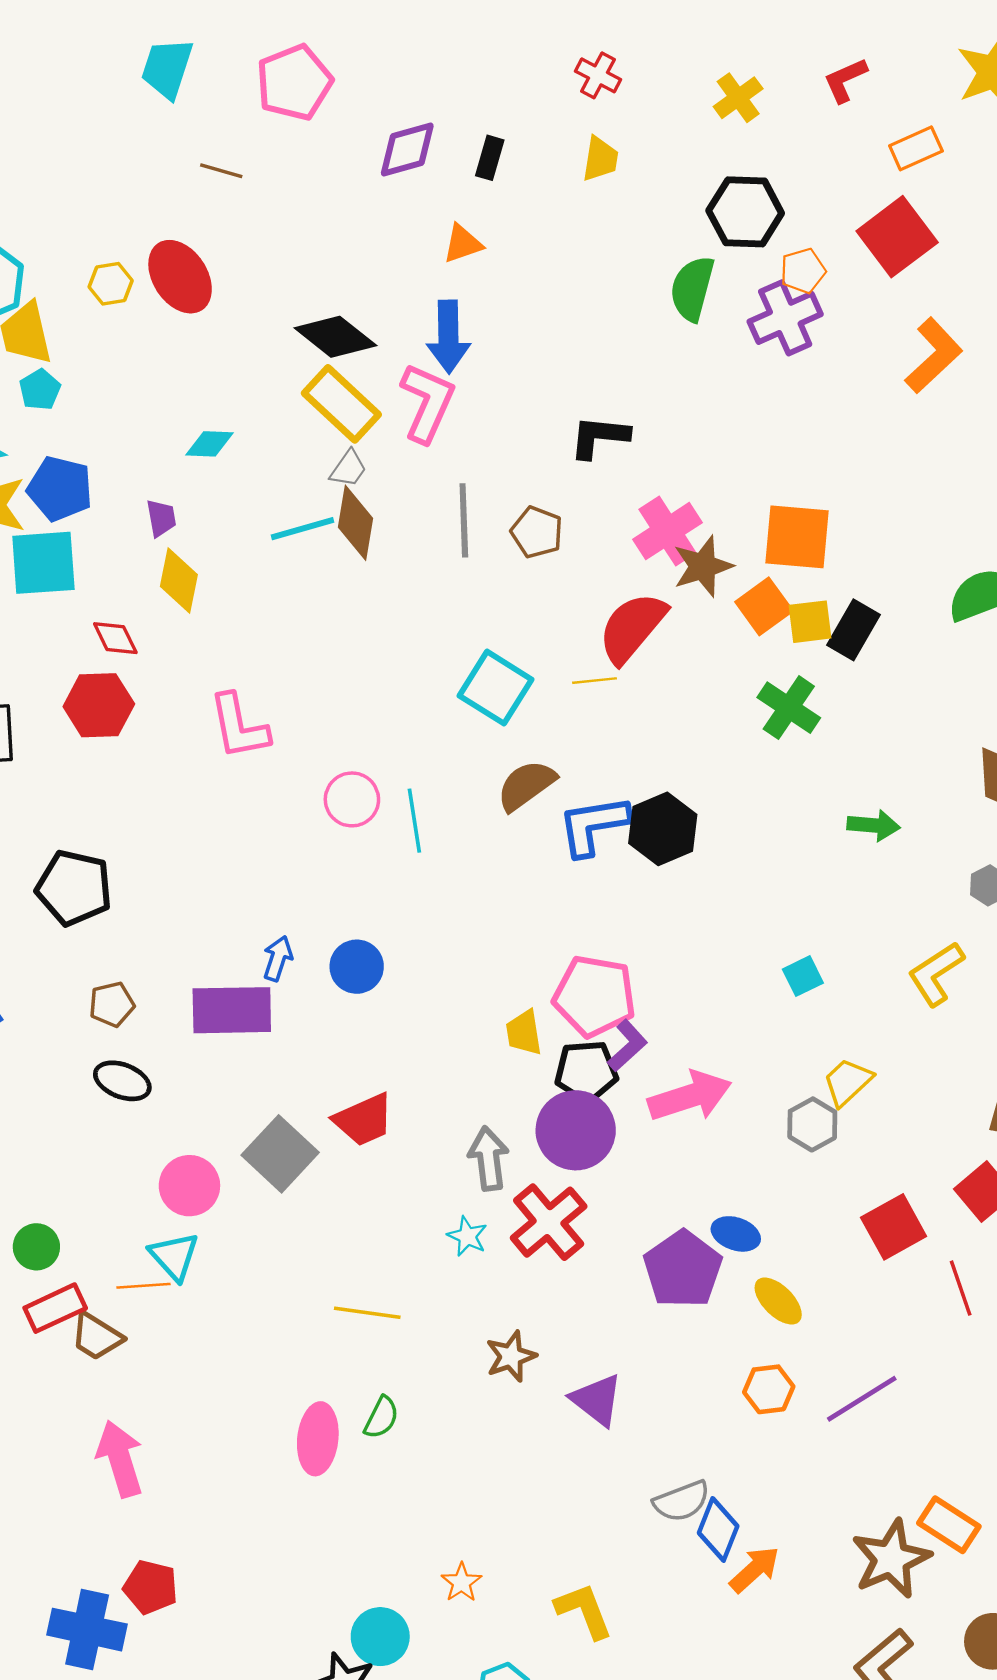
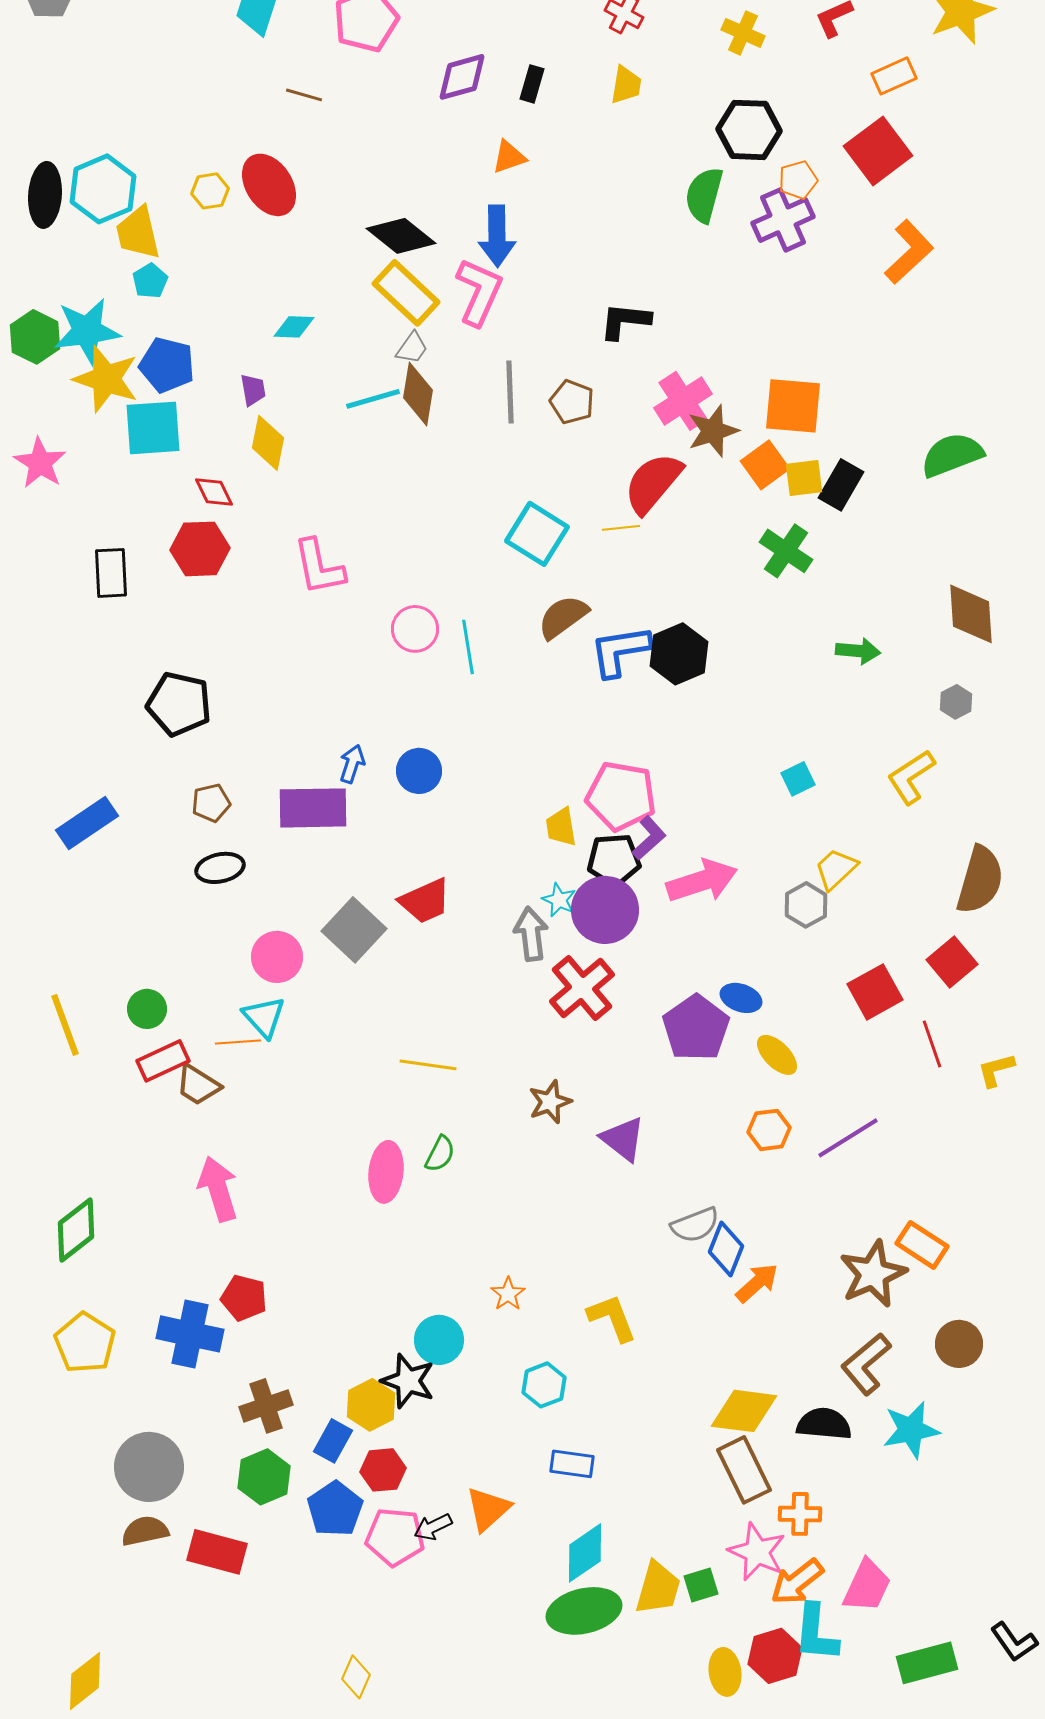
yellow cross: (738, 98) -> (743, 33), turned -30
black ellipse: (122, 1081) -> (220, 868), turned -33
cyan star: (467, 1236) -> (559, 900), moved

